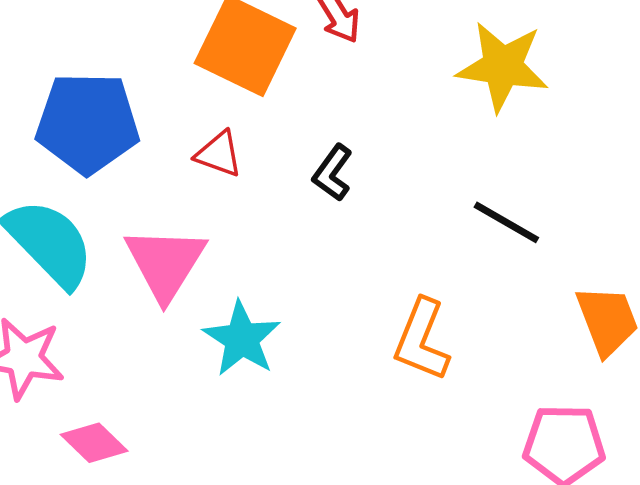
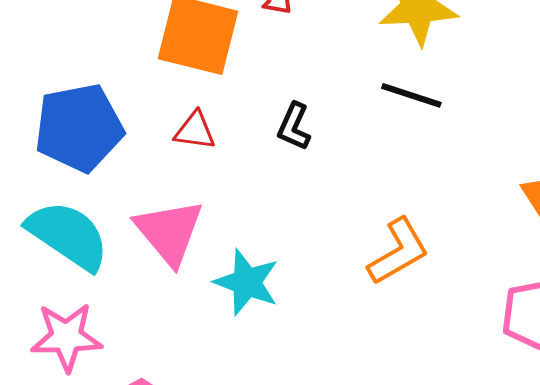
black line: (506, 222) -> (411, 95), moved
orange L-shape: (422, 340) -> (398, 251), turned -130

